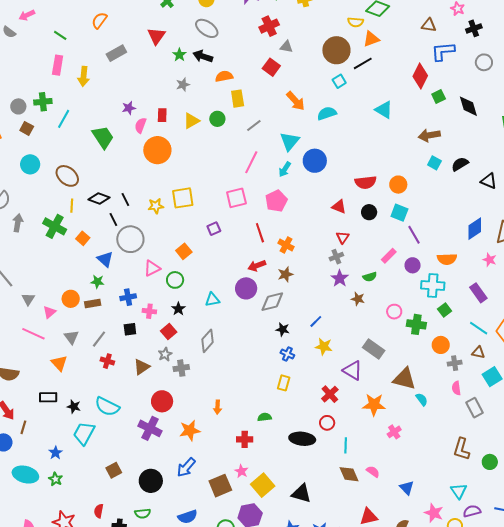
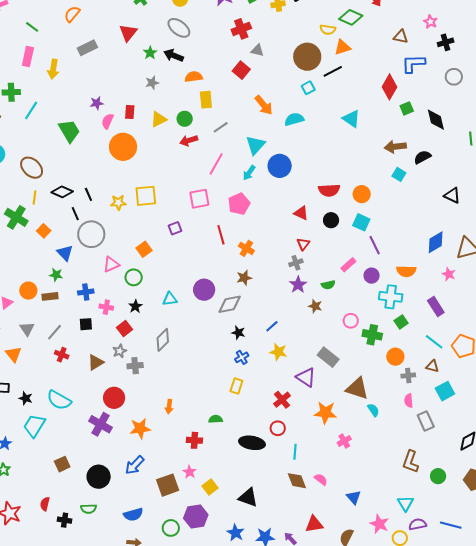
black semicircle: (460, 164) -> (422, 157), moved
red arrow: (257, 266) -> (189, 140), moved
blue cross: (287, 354) -> (242, 357), turned 32
yellow square: (263, 485) -> (210, 487), size x0.7

